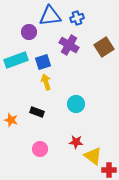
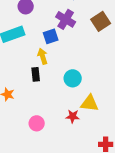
blue square: (43, 62) -> (51, 36), moved
black rectangle: (37, 112) -> (36, 74), moved, turned 64
yellow triangle: (93, 156) -> (90, 103), moved, turned -30

